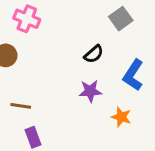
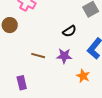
brown line: (21, 106) -> (38, 56), moved

